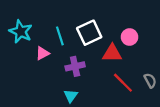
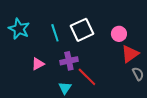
pink triangle: (42, 53) -> (38, 64), moved
red triangle: (112, 53) -> (130, 54), moved, turned -36
red line: (123, 83) -> (87, 77), moved

